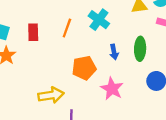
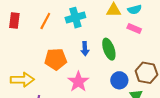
cyan cross: (99, 20) -> (75, 18), turned 30
green ellipse: (140, 49) -> (109, 49), turned -30

